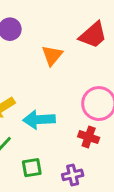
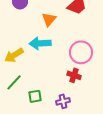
cyan arrow: (39, 120) -> (40, 43), moved

